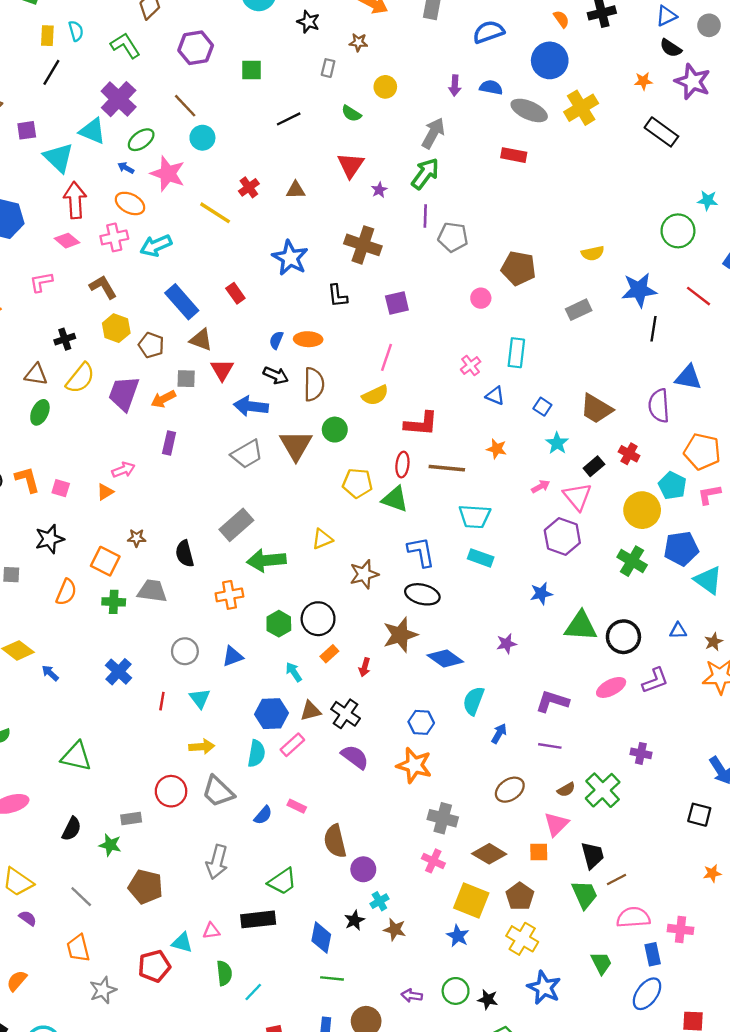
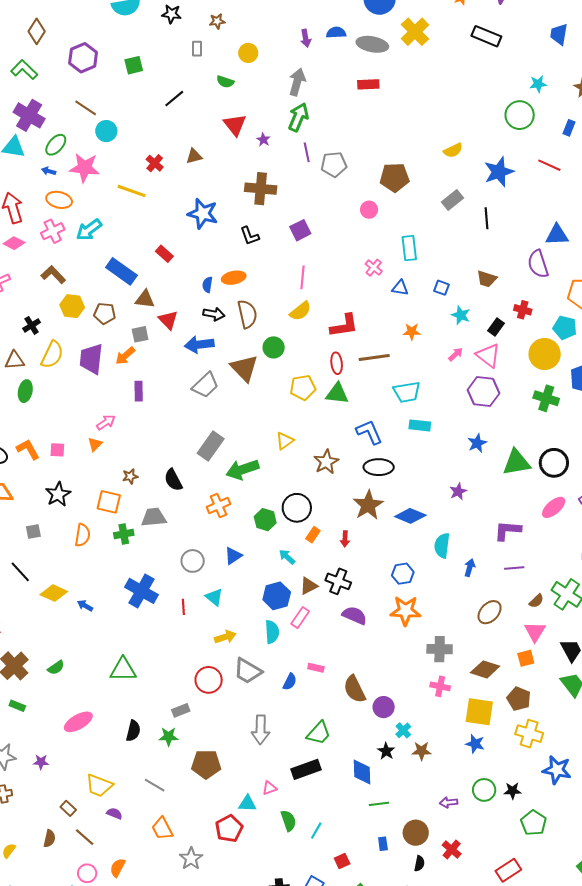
black line: (653, 329) -> (487, 218), moved
brown trapezoid: (596, 409) -> (487, 279), size x0.7
blue cross: (119, 672) -> (141, 591), size x1.4

